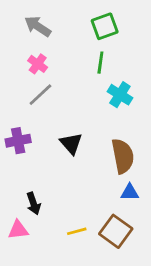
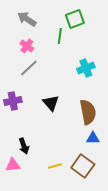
green line: (100, 63) -> (60, 36), moved
cyan cross: (120, 95) -> (86, 68), turned 36

